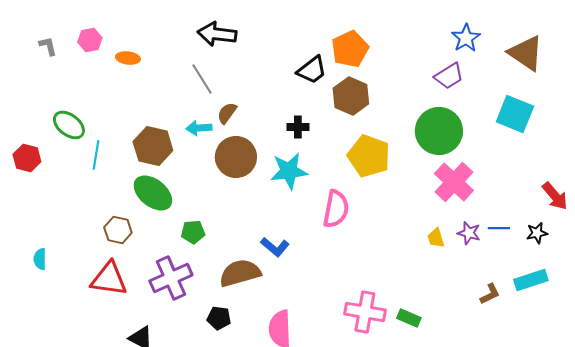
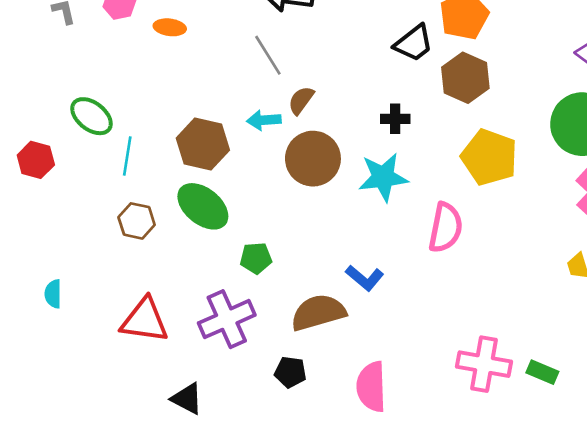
brown hexagon: (118, 230) -> (137, 221), moved

